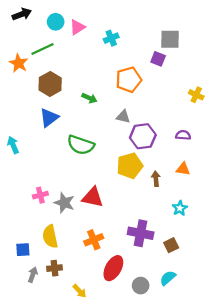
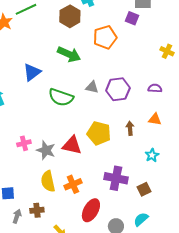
brown hexagon: (50, 84) -> (70, 16), moved
green arrow: (89, 98) -> (69, 54), size x1.6
gray triangle: (123, 117) -> (92, 87), moved
yellow pentagon: (130, 166) -> (99, 133), moved, turned 30
yellow semicircle: (50, 237) -> (48, 181), moved

